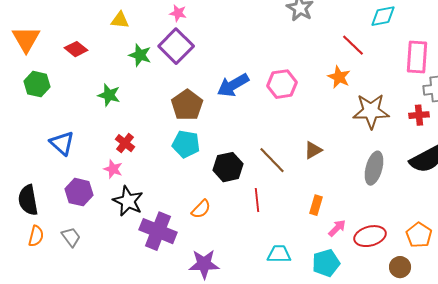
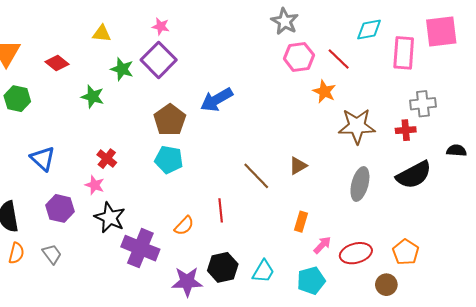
pink rectangle: (417, 57) -> (404, 53), moved
pink hexagon: (282, 84) -> (299, 57), moved
green star: (109, 95) -> (93, 97), moved
black hexagon: (228, 167) -> (223, 267), moved
red line: (257, 200) -> (221, 210), moved
cyan trapezoid: (279, 254) -> (263, 271), turned 120

